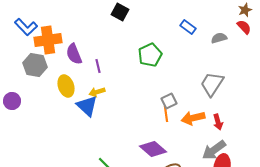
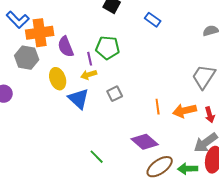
blue rectangle: (188, 27) -> (153, 20), moved
green pentagon: (150, 55) -> (108, 48), moved, turned 30
yellow arrow: (97, 92) -> (89, 75), moved
gray square: (169, 101) -> (115, 94), moved

